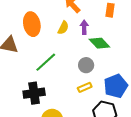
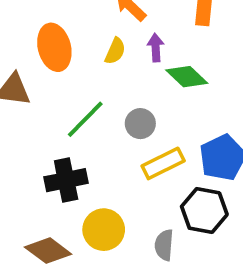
gray circle: (86, 65) -> (140, 124), moved
yellow rectangle: (85, 87) -> (163, 163), size x1.5

